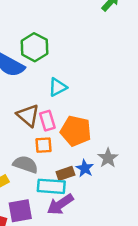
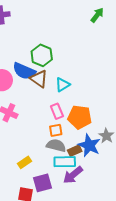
brown triangle: (28, 115) -> (39, 79), moved
gray semicircle: (25, 164) -> (56, 145), moved
blue star: (85, 168) -> (89, 145), size x1.6

